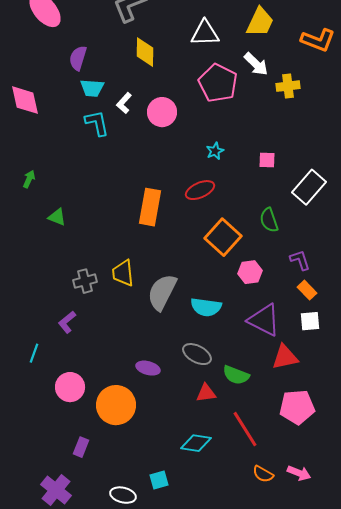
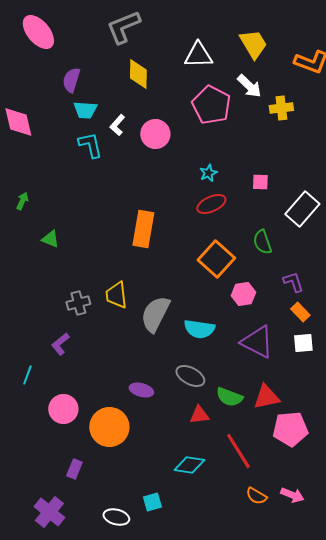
yellow trapezoid: (260, 22) -> (253, 44), turned -56
red ellipse: (200, 190) -> (211, 204), moved
red triangle: (285, 357) -> (266, 397), moved

